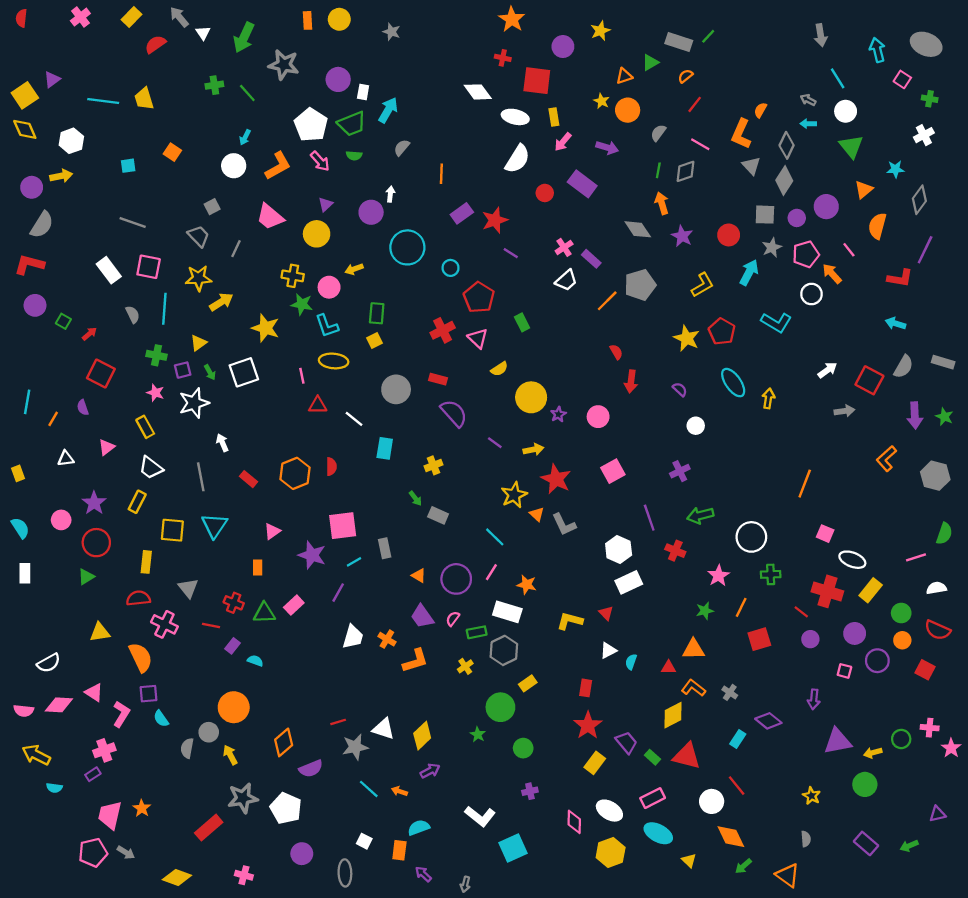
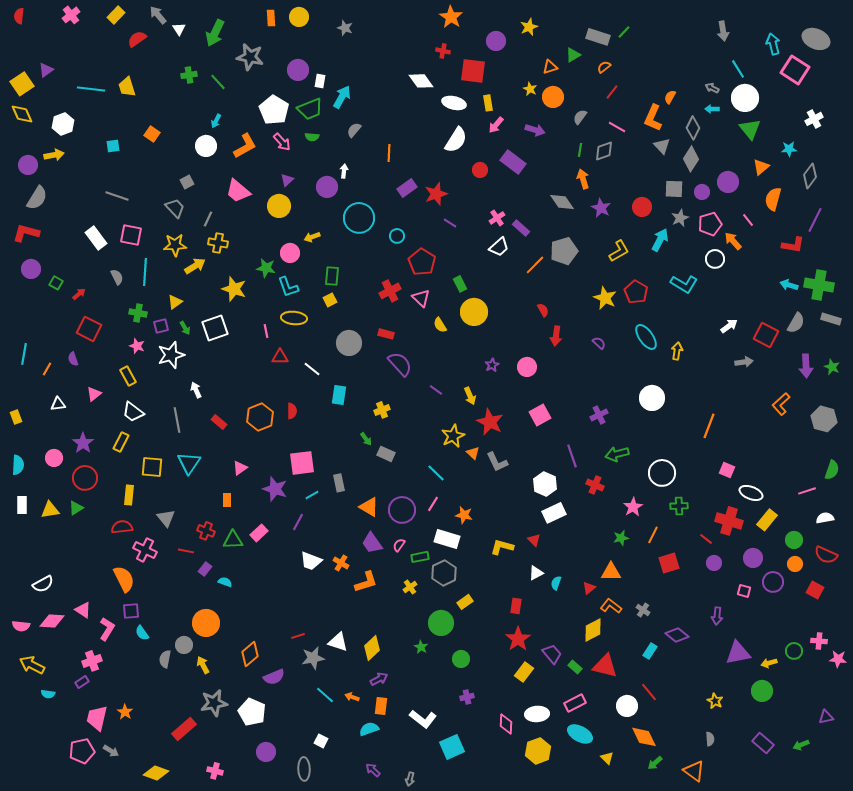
pink square: (902, 79) -> (795, 70), size x1.8
green cross: (930, 99) -> (819, 285), moved, size x2.0
white circle: (846, 111) -> (745, 98), size x1.4
yellow cross: (293, 276) -> (218, 243), moved
yellow semicircle: (499, 369) -> (440, 325), turned 91
yellow circle: (531, 397) -> (474, 312), moved
white circle: (696, 426) -> (652, 398), moved, size x1.6
yellow arrow: (533, 450) -> (470, 396), turned 78
cyan semicircle: (20, 528) -> (18, 465), turned 36
orange triangle: (419, 576) -> (369, 507), size x1.5
yellow triangle: (100, 632) -> (50, 510), moved
white trapezoid: (353, 637) -> (311, 561), turned 95
red triangle: (668, 667) -> (589, 588), turned -40
pink star: (951, 748) -> (838, 659), turned -30
white ellipse: (609, 811) -> (537, 714), turned -35
orange rectangle: (399, 850) -> (381, 706), moved

